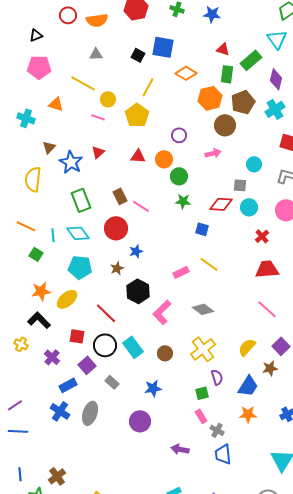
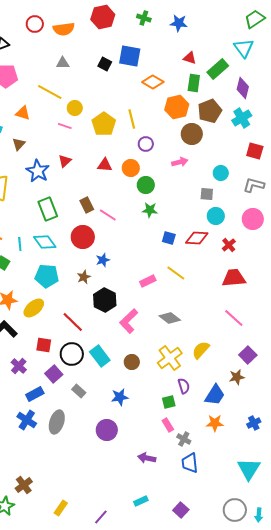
yellow line: (148, 87) -> (132, 119), moved, turned -42
brown triangle: (49, 147) -> (19, 144), moved
red diamond: (221, 204) -> (197, 238), moved
yellow semicircle: (247, 347) -> (201, 350), moved

